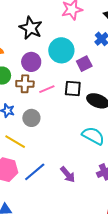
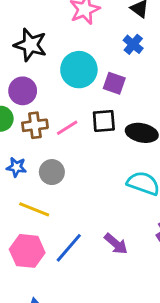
purple circle: (31, 62) -> (23, 91), moved
purple square: (84, 64) -> (114, 83), turned -35

